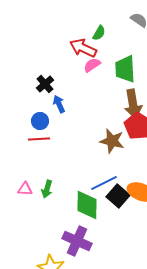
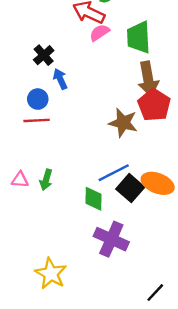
green diamond: (87, 205) -> (94, 199), size x0.7
purple cross: (77, 241) -> (111, 239), moved

